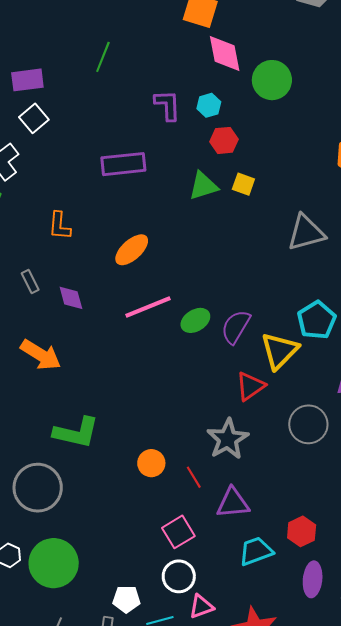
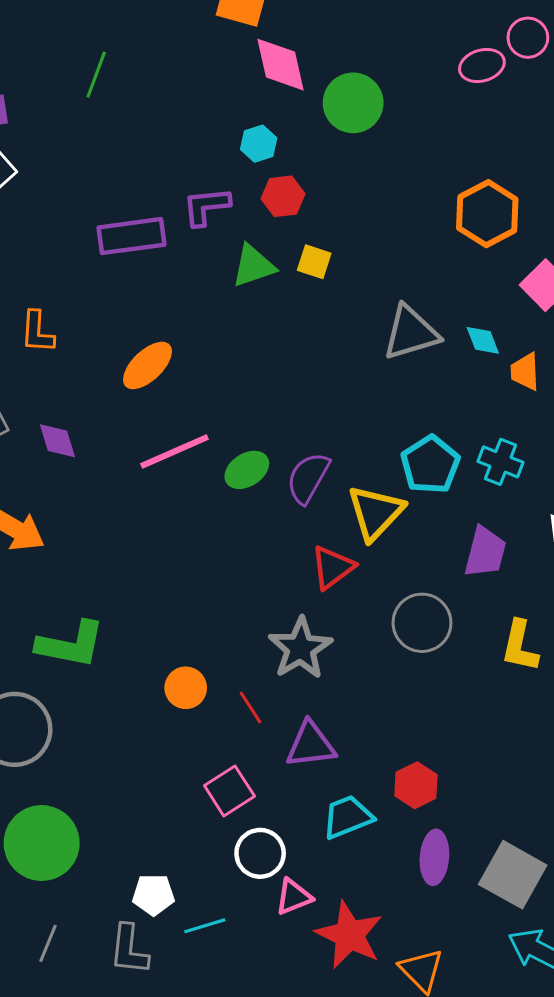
purple L-shape: (167, 105) -> (206, 206), moved, turned -92
white circle: (179, 576) -> (260, 853), moved
pink triangle: (201, 606) -> (294, 897), moved

